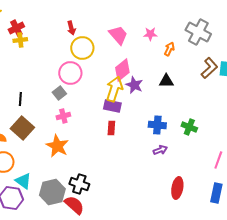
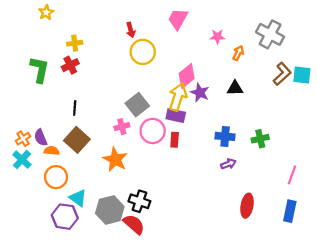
red cross: (16, 28) -> (70, 65), moved
pink trapezoid: (118, 35) -> (178, 19), moved, turned -110
pink circle: (70, 73) -> (153, 131), moved
gray square: (59, 93) -> (137, 105), moved, size x1.5
green cross: (189, 127) -> (260, 139), turned -35

